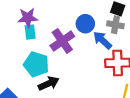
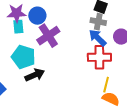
blue circle: (85, 24) -> (37, 16), moved
blue arrow: (102, 40) -> (98, 38), moved

